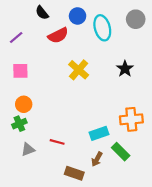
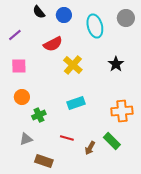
blue circle: (78, 16) -> (64, 15), moved
red semicircle: (58, 35) -> (53, 44), moved
green cross: (19, 124) -> (39, 115), moved
cyan rectangle: (99, 133) -> (76, 103), moved
red line: (57, 142) -> (67, 138), moved
brown rectangle: (74, 173) -> (44, 161), moved

